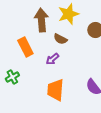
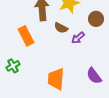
purple arrow: (52, 59) -> (78, 38), moved

